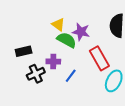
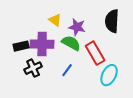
green semicircle: (67, 40) -> (71, 43), moved
purple cross: (53, 61) -> (42, 44), moved, size x1.6

